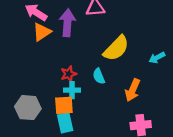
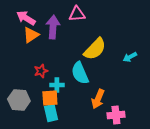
red star: (69, 74) -> (41, 71), moved
cyan semicircle: (99, 76) -> (80, 73), size x1.6
orange arrow: (133, 90) -> (98, 99), moved

